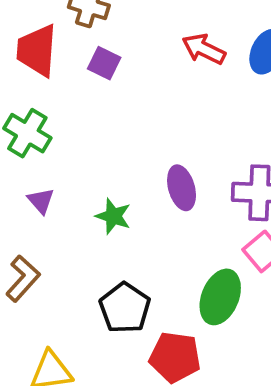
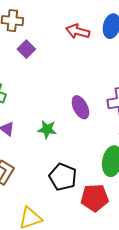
purple square: (104, 63) -> (26, 49), turned 30

